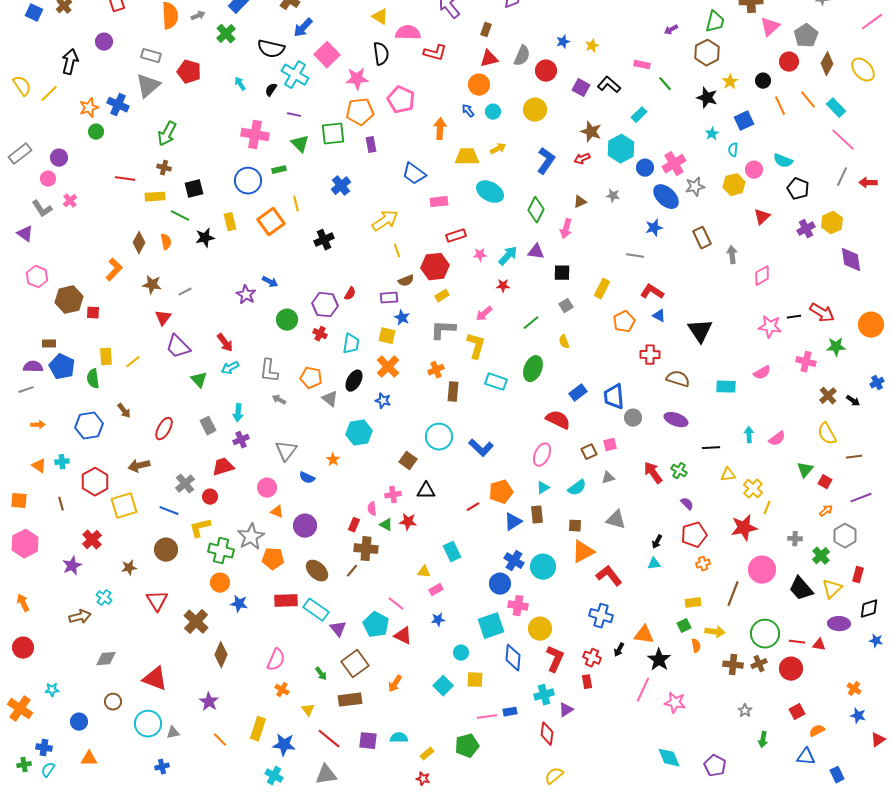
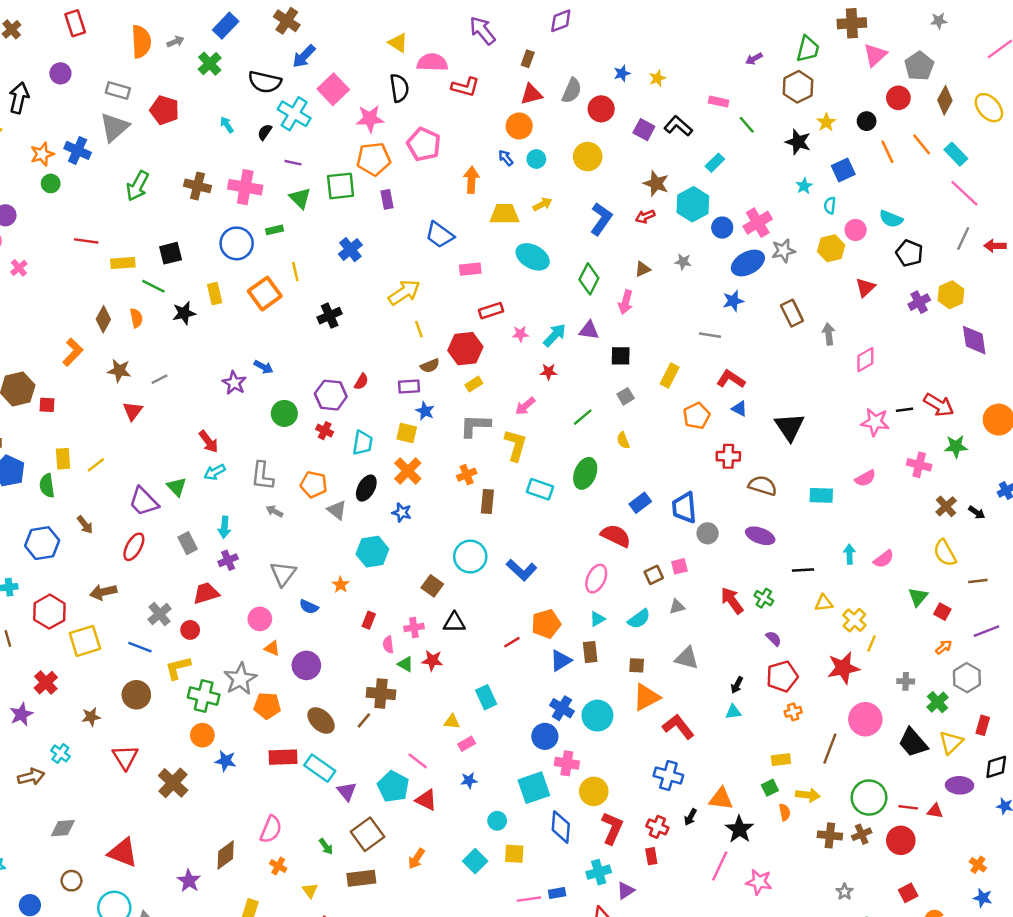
brown cross: (164, 168) -> (197, 186), moved, size x1.5
blue ellipse: (666, 197) -> (748, 263), turned -72
purple trapezoid: (178, 347) -> (144, 502), moved
red rectangle: (354, 525) -> (369, 620), moved
brown diamond: (221, 655) -> (226, 855), moved, turned 30

